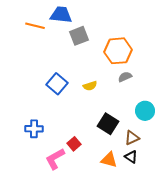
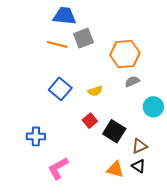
orange line: (35, 26) -> (57, 44), moved
cyan circle: (145, 111) -> (153, 107), moved
red square: (74, 144) -> (90, 121), moved

